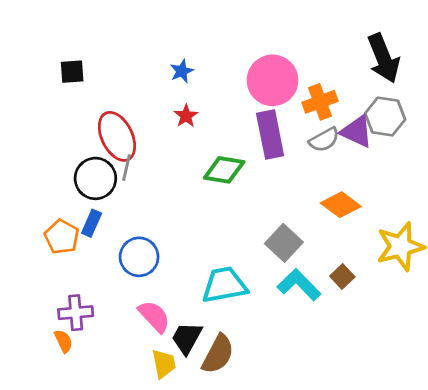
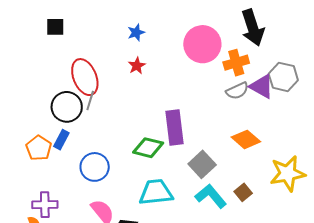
black arrow: (384, 58) -> (253, 28), moved
purple rectangle: (270, 135) -> (175, 127), moved
green diamond: (224, 170) -> (148, 148), moved

